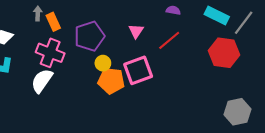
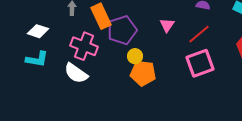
orange rectangle: (53, 22) -> (101, 16), moved, size x1.4
pink square: (138, 70) -> (200, 63), moved
white semicircle: (42, 81) -> (76, 73), turned -90

